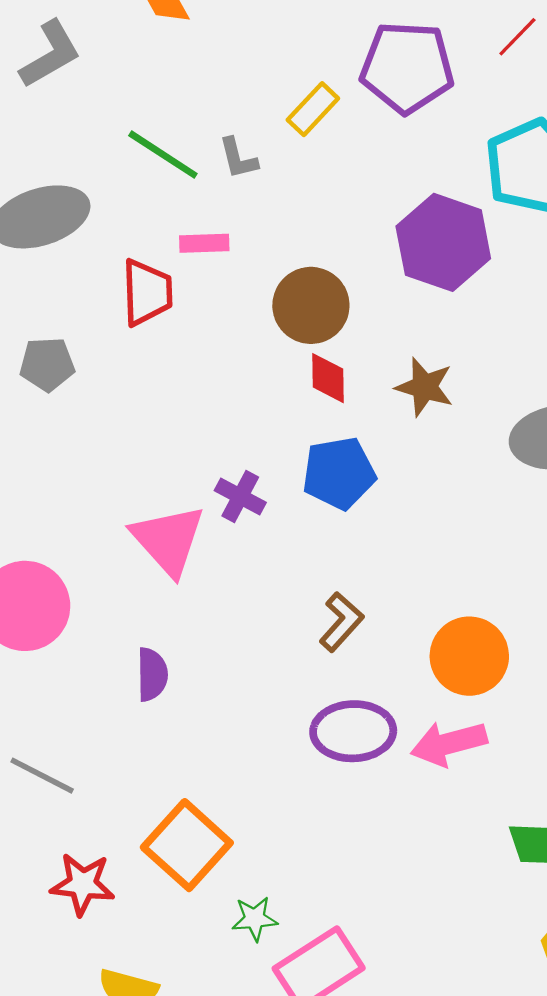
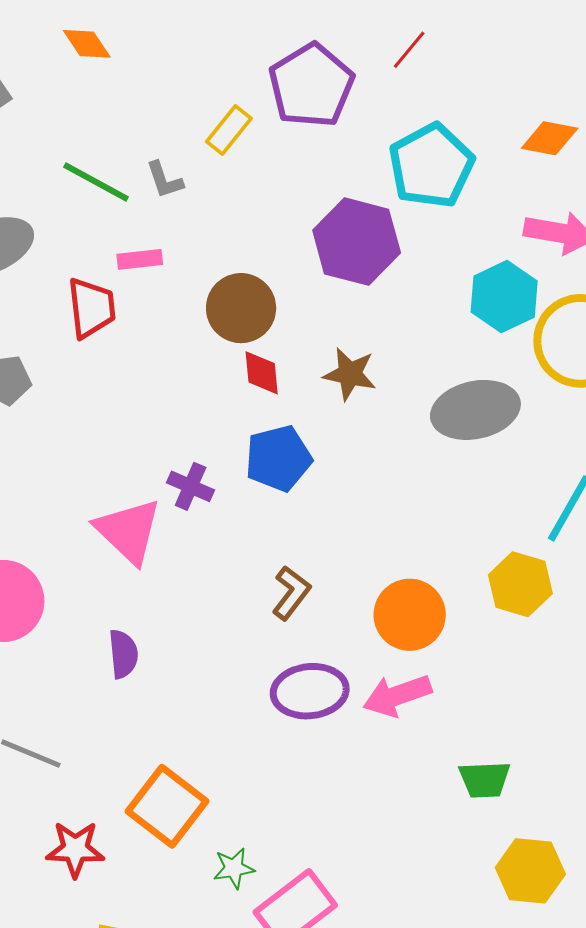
purple pentagon: (407, 67) -> (311, 85), turned -30

